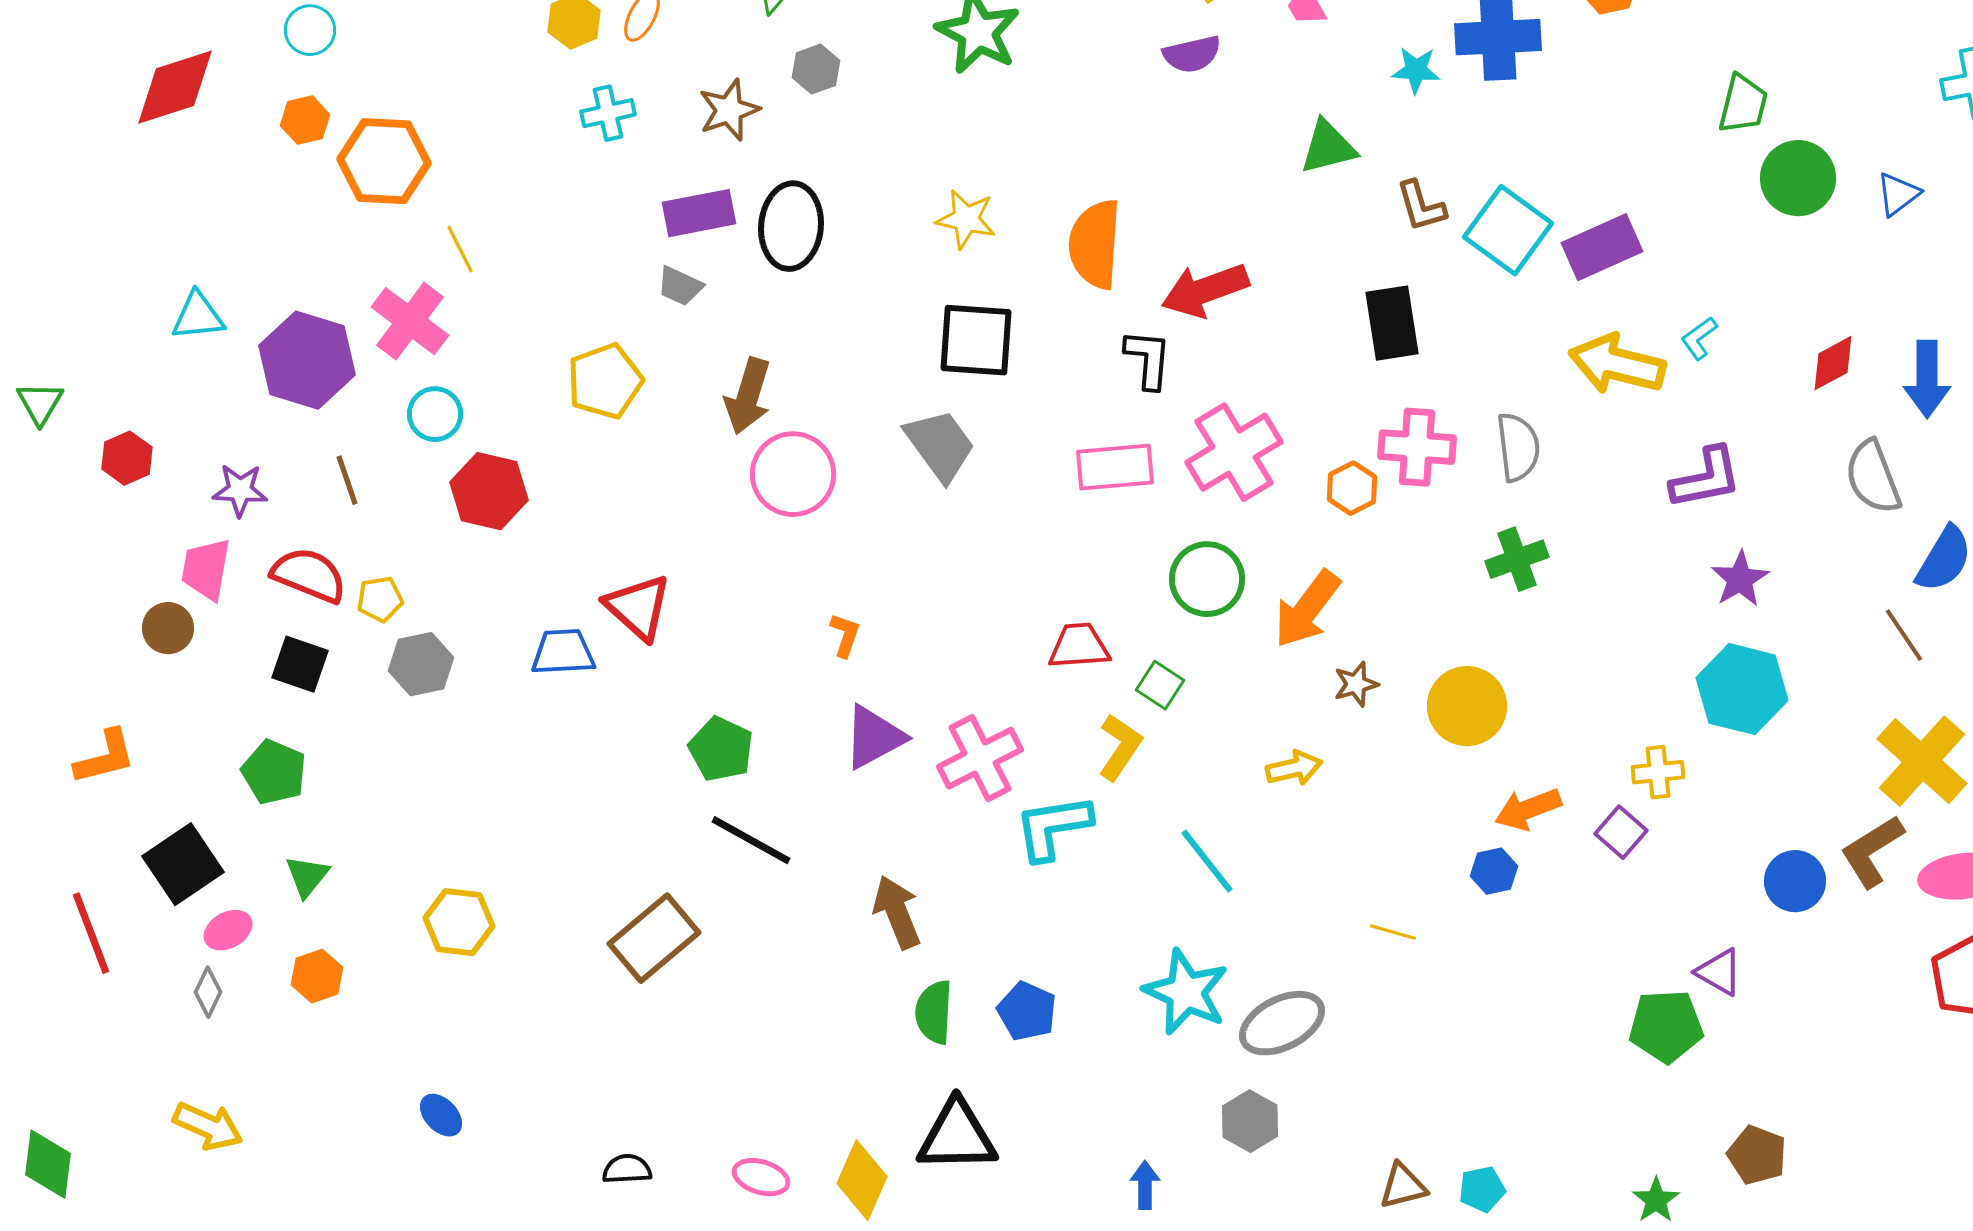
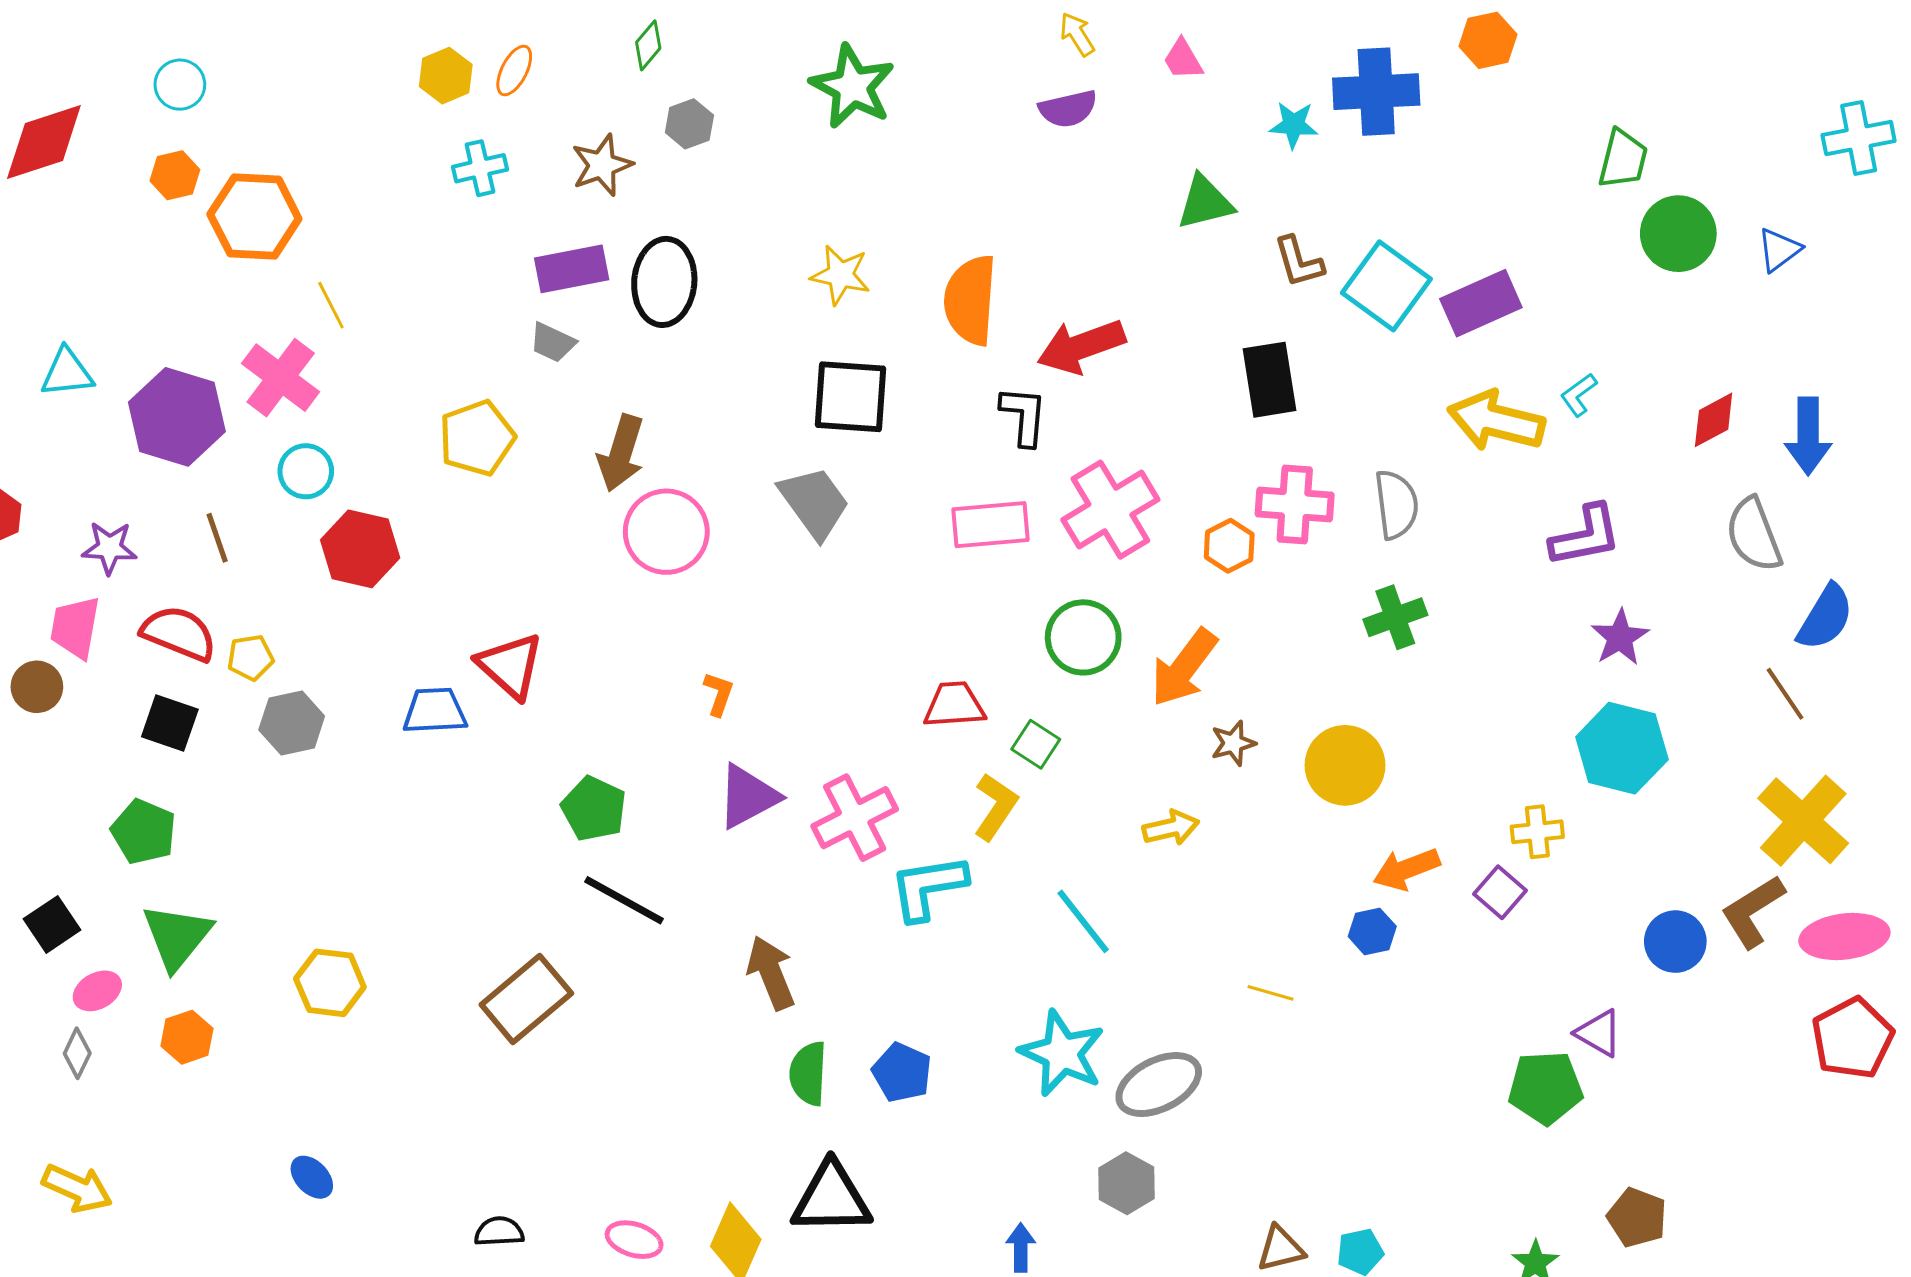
black square: (183, 864) -> (52, 924), size x0.7
green triangle: (307, 876) -> (177, 937), size x1.6

